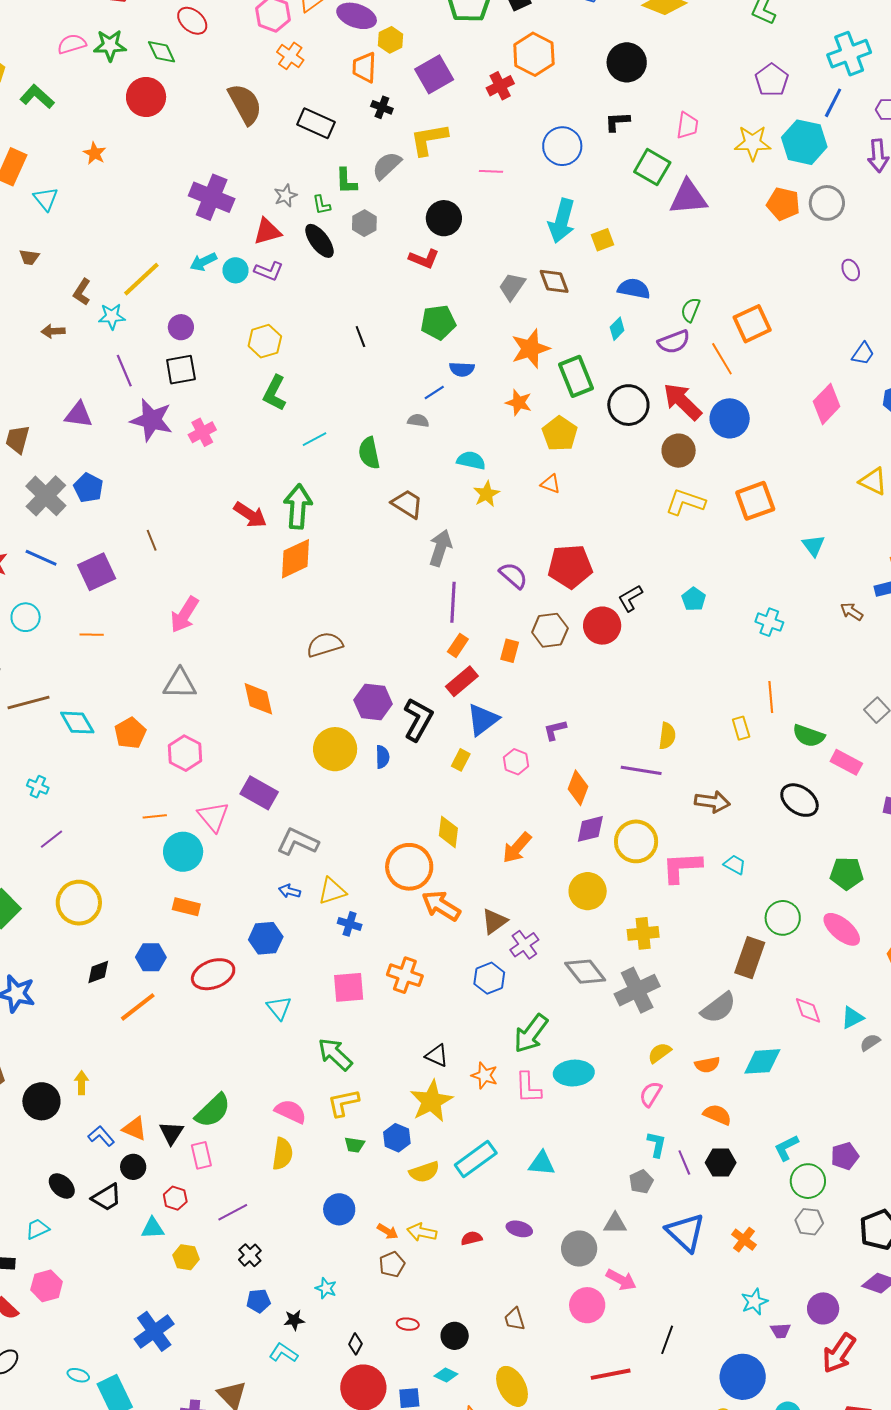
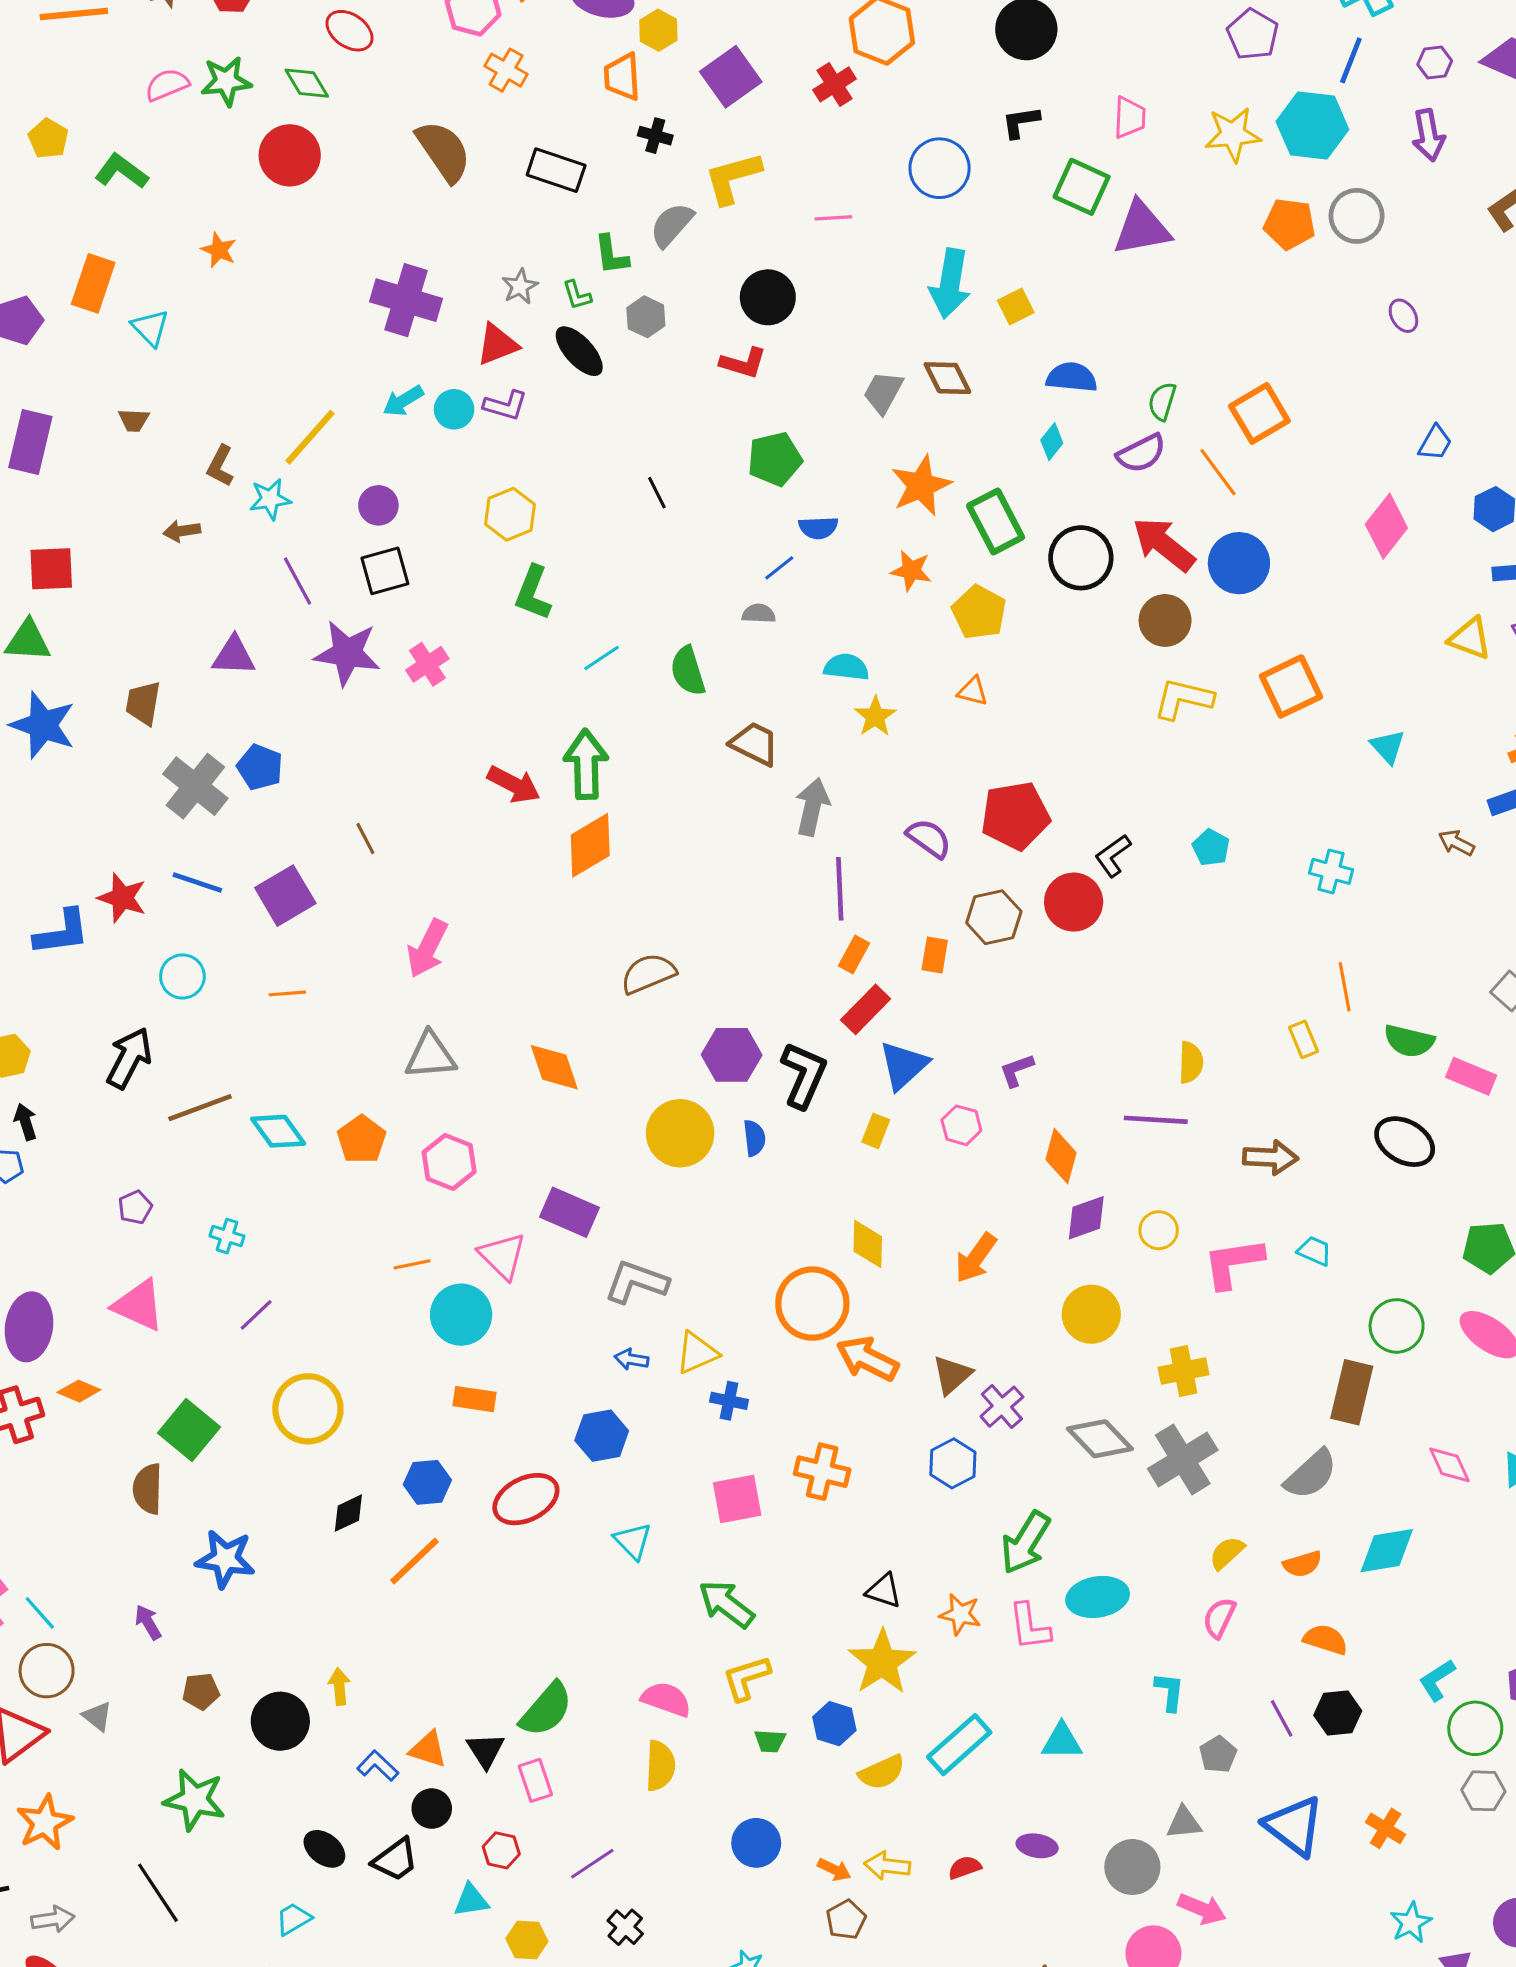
yellow circle: (636, 841) -> (1159, 1230), size x0.6
cyan L-shape: (657, 1144) -> (1170, 1692), moved

